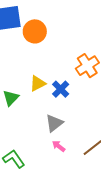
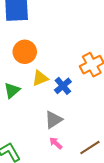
orange circle: (35, 31) -> (25, 52), moved

